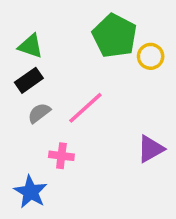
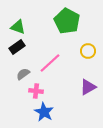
yellow circle: (151, 56) -> (88, 51), moved
gray semicircle: (39, 113) -> (23, 74), moved
blue star: (31, 192) -> (44, 112), moved

